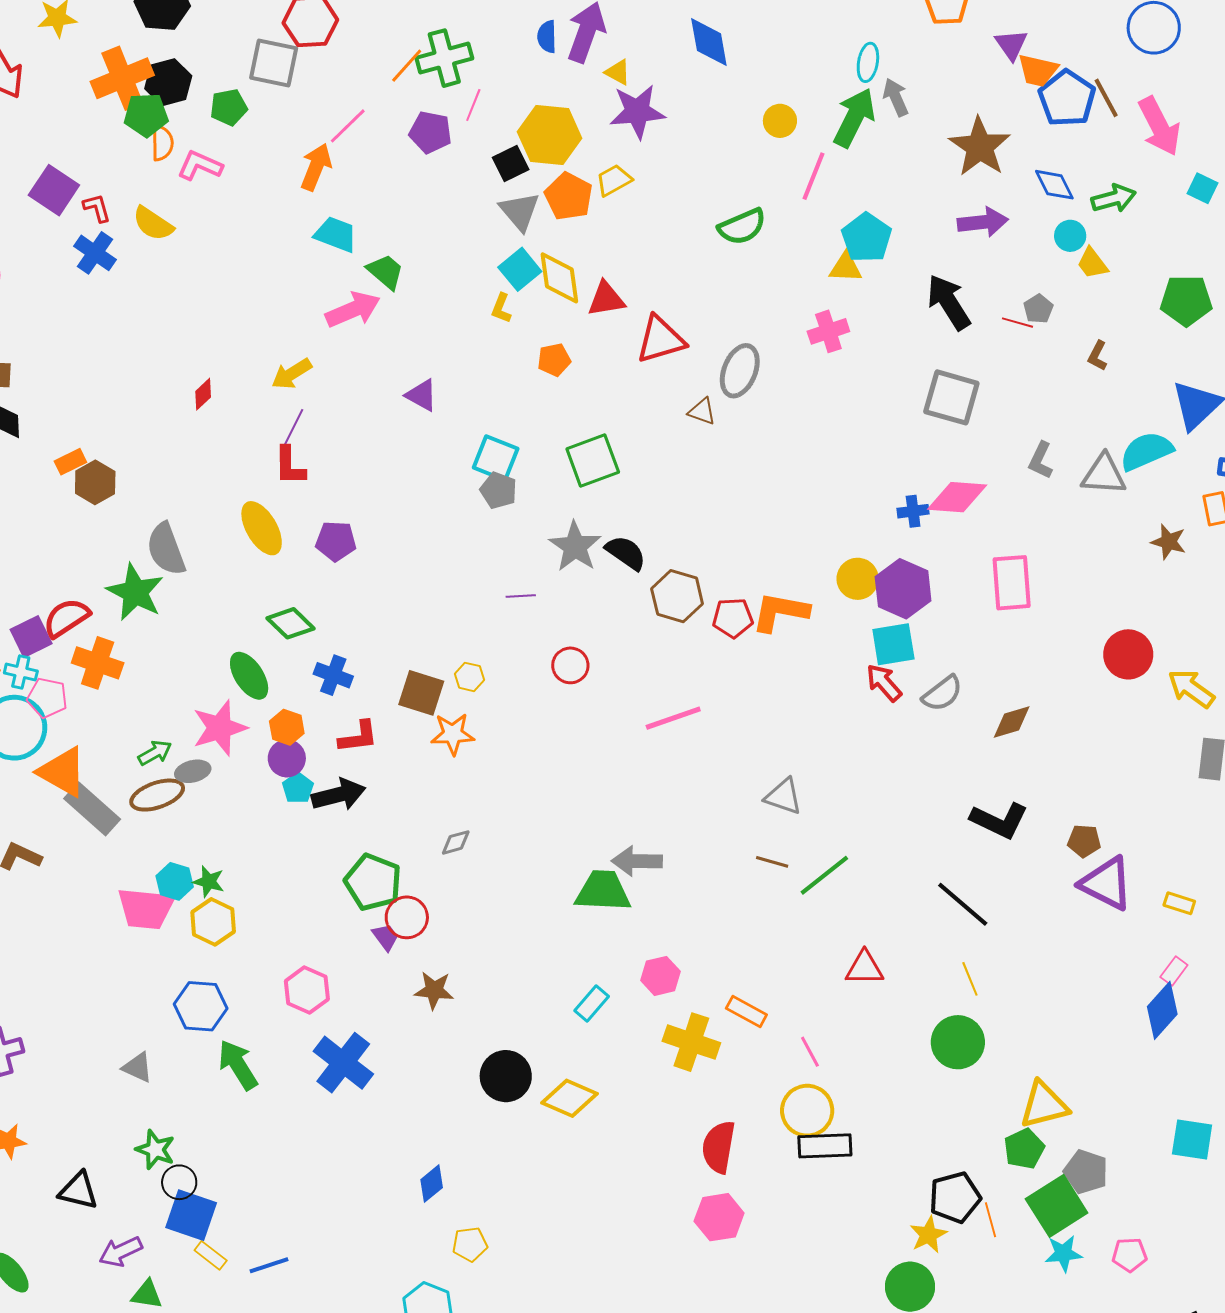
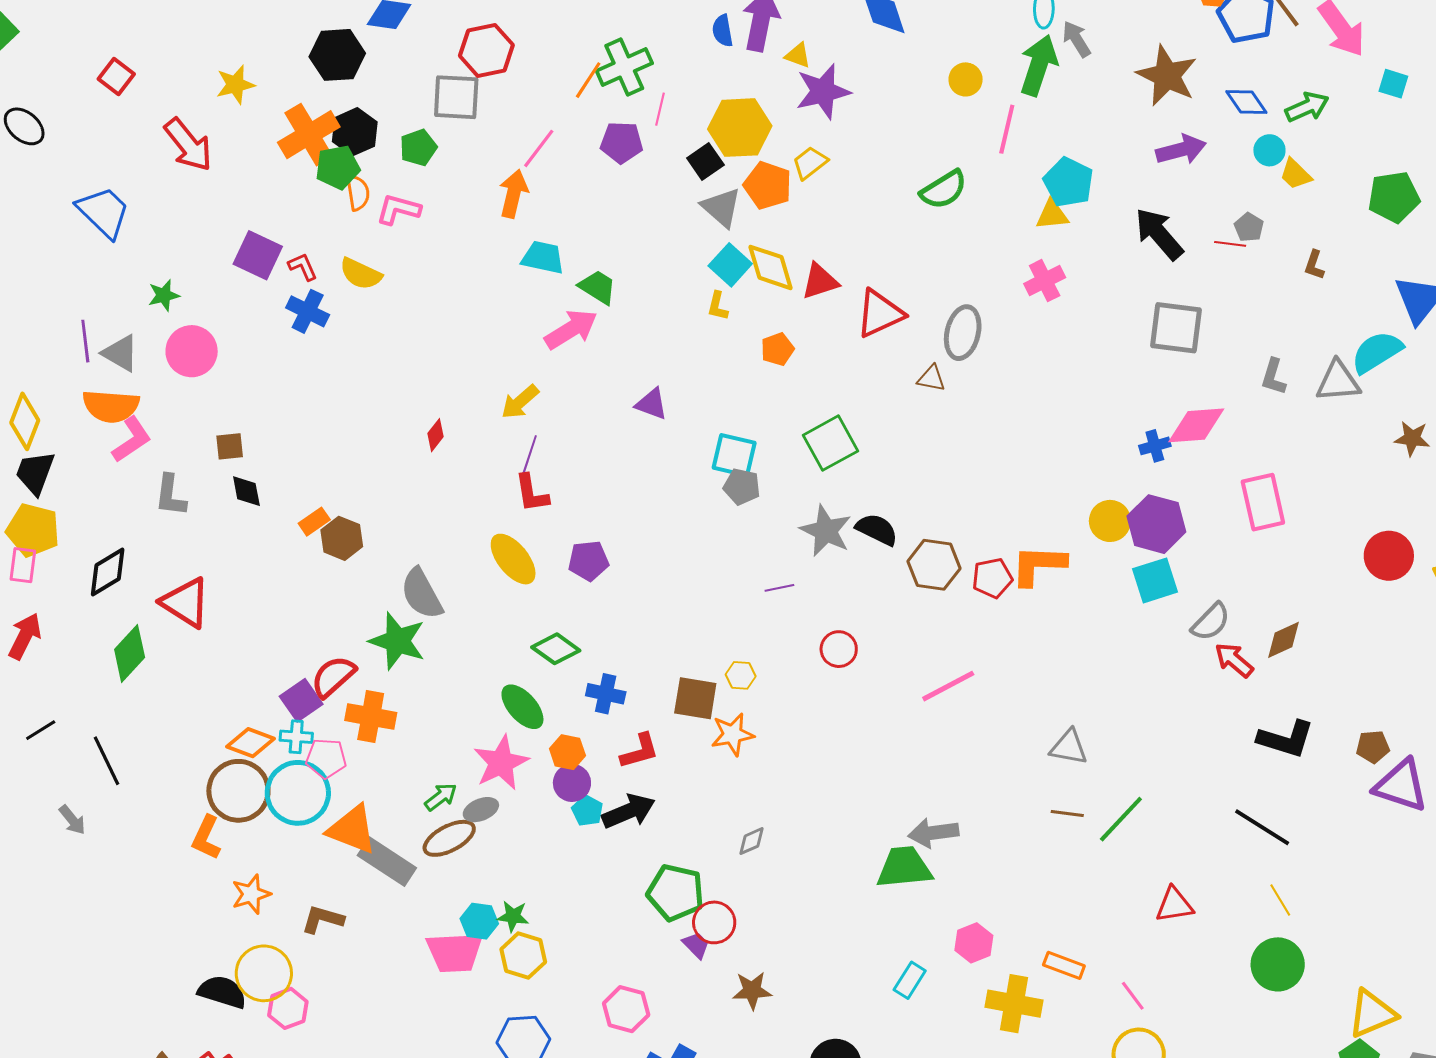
red arrow: (884, 683) -> (1234, 660), moved

